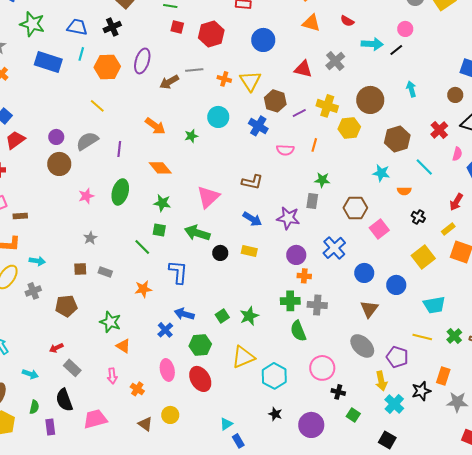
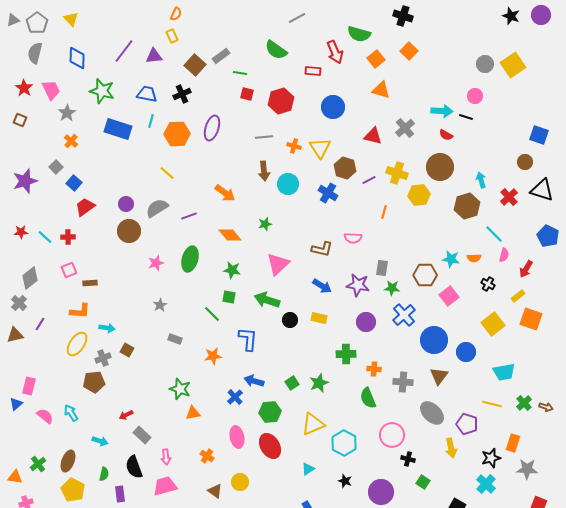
red semicircle: (347, 21) -> (446, 135), moved
black line: (396, 50) -> (466, 117), turned 56
brown arrow: (169, 82) -> (264, 171), moved, turned -66
cyan arrow: (411, 89) -> (481, 180), moved
green star: (191, 136) -> (265, 224), moved
purple line: (119, 149) -> (189, 216), turned 63
pink semicircle: (285, 150) -> (353, 238), moved
pink semicircle: (457, 154) -> (504, 255), moved
cyan star: (381, 173) -> (451, 259), moved
green star: (322, 180) -> (392, 288), moved
brown square: (80, 269) -> (127, 350), moved, turned 32
blue circle: (364, 273) -> (434, 340), size x1.4
orange cross: (304, 276) -> (374, 369), moved
green cross: (290, 301) -> (346, 354), moved
gray cross: (317, 305) -> (403, 382), moved
brown pentagon: (66, 306) -> (94, 382), moved
orange triangle: (123, 346) -> (193, 413), turned -42
pink arrow: (112, 376) -> (166, 457), moved
cyan cross: (394, 404) -> (486, 484), moved
cyan triangle: (226, 424) -> (308, 469), moved

